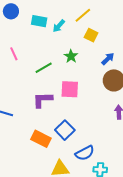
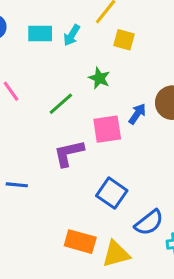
blue arrow: (108, 59) -> (137, 114), moved
orange rectangle: (41, 139) -> (80, 242), moved

